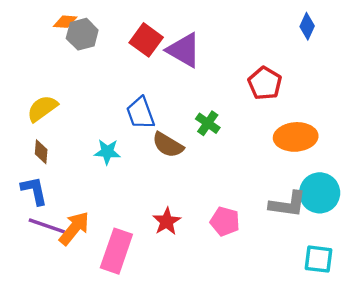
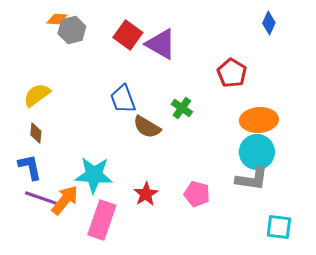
cyan star: (107, 152) -> (94, 175), moved, size x1.6
cyan circle: (320, 193) -> (257, 152), moved

